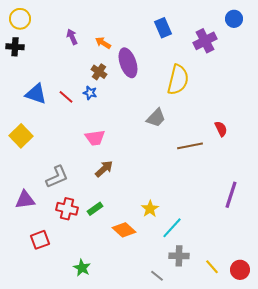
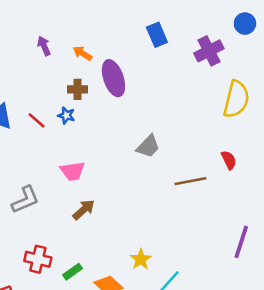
brown cross: (99, 72) -> (77, 89), turned -35
yellow semicircle: (178, 80) -> (236, 99), moved
gray L-shape: (57, 177) -> (25, 200), moved
green rectangle: (95, 209) -> (73, 272), moved

